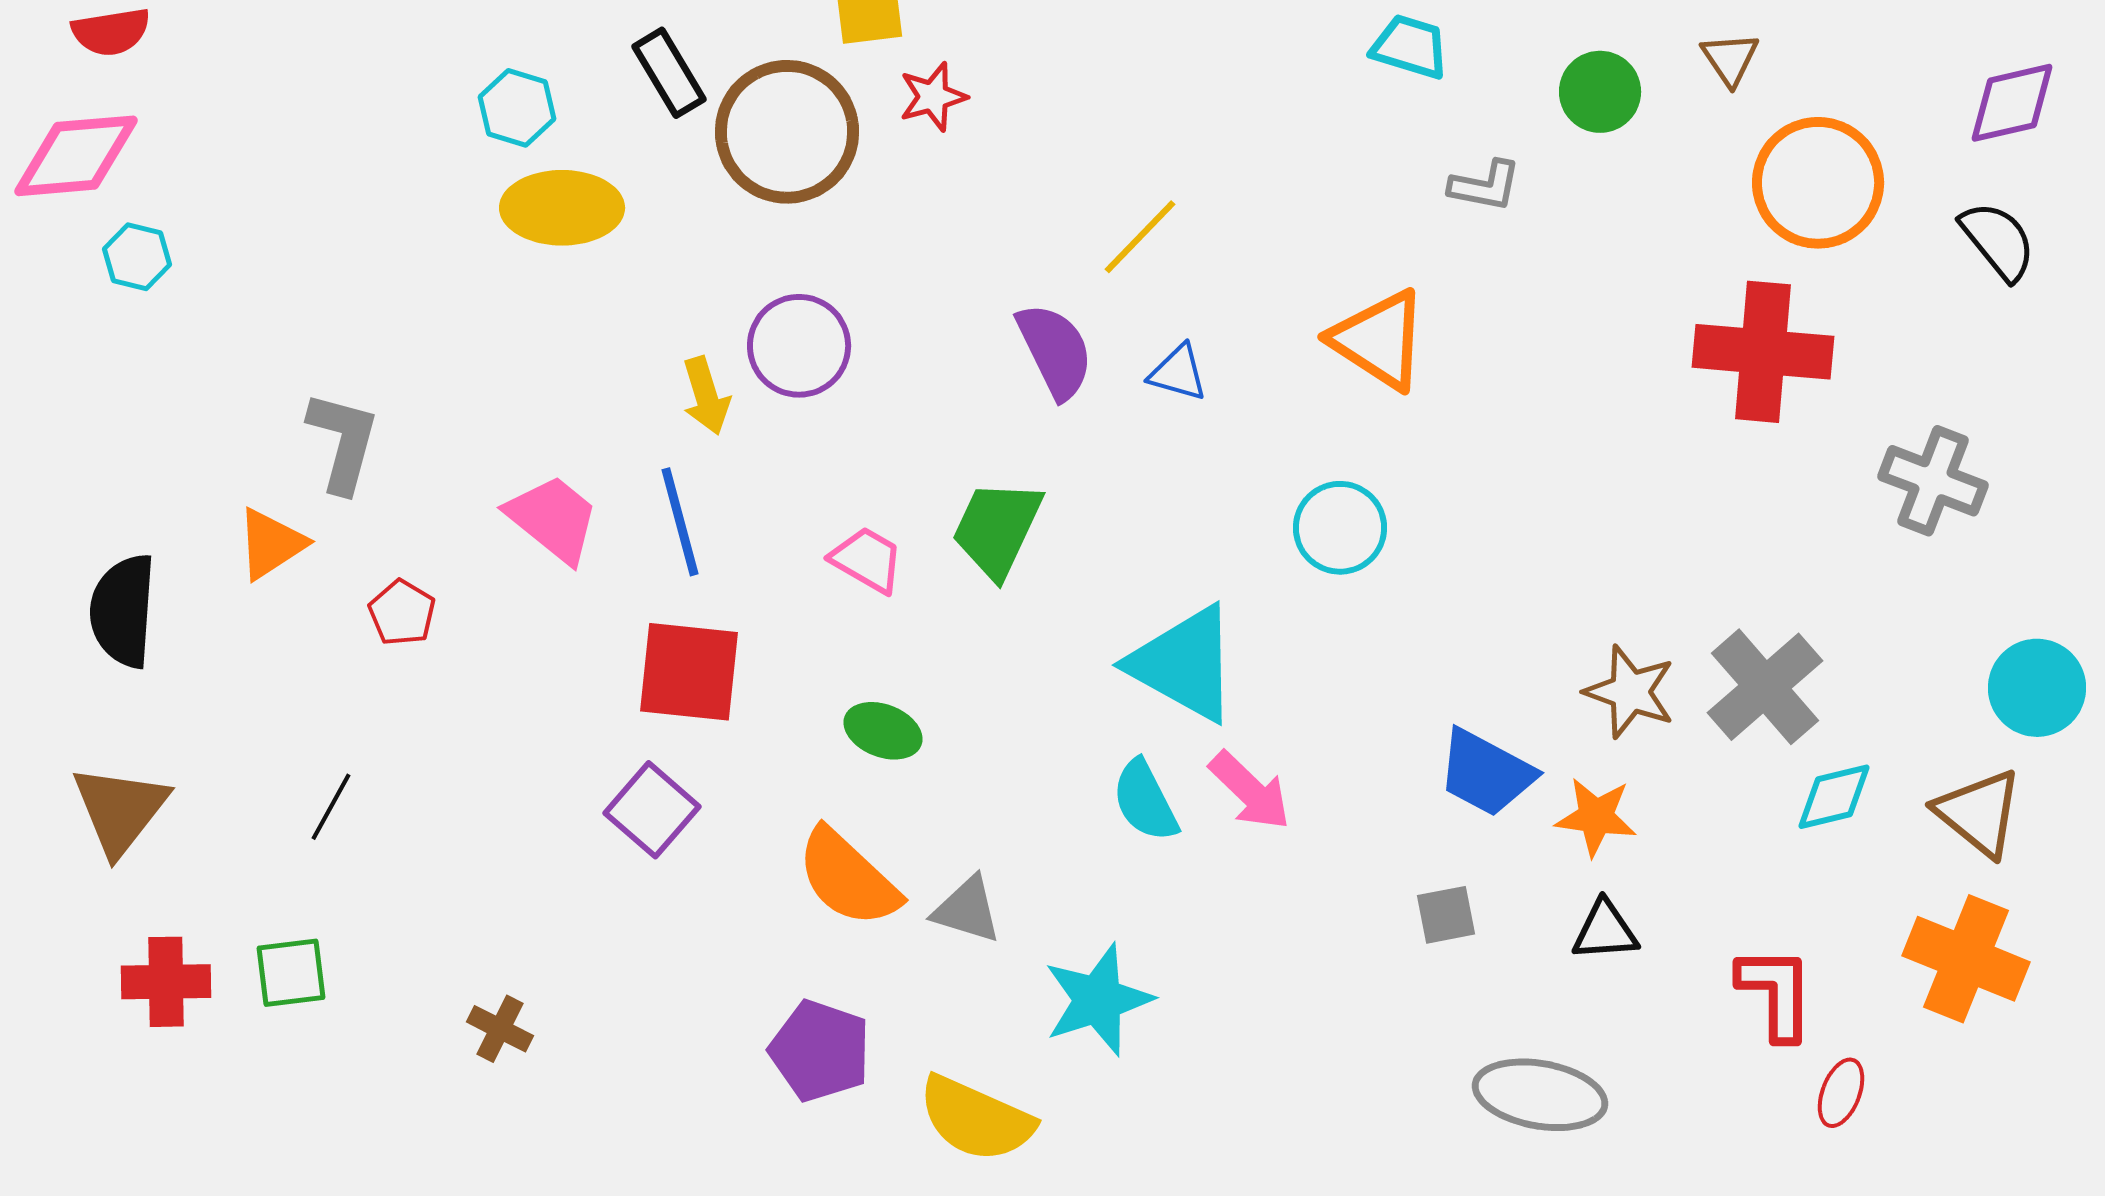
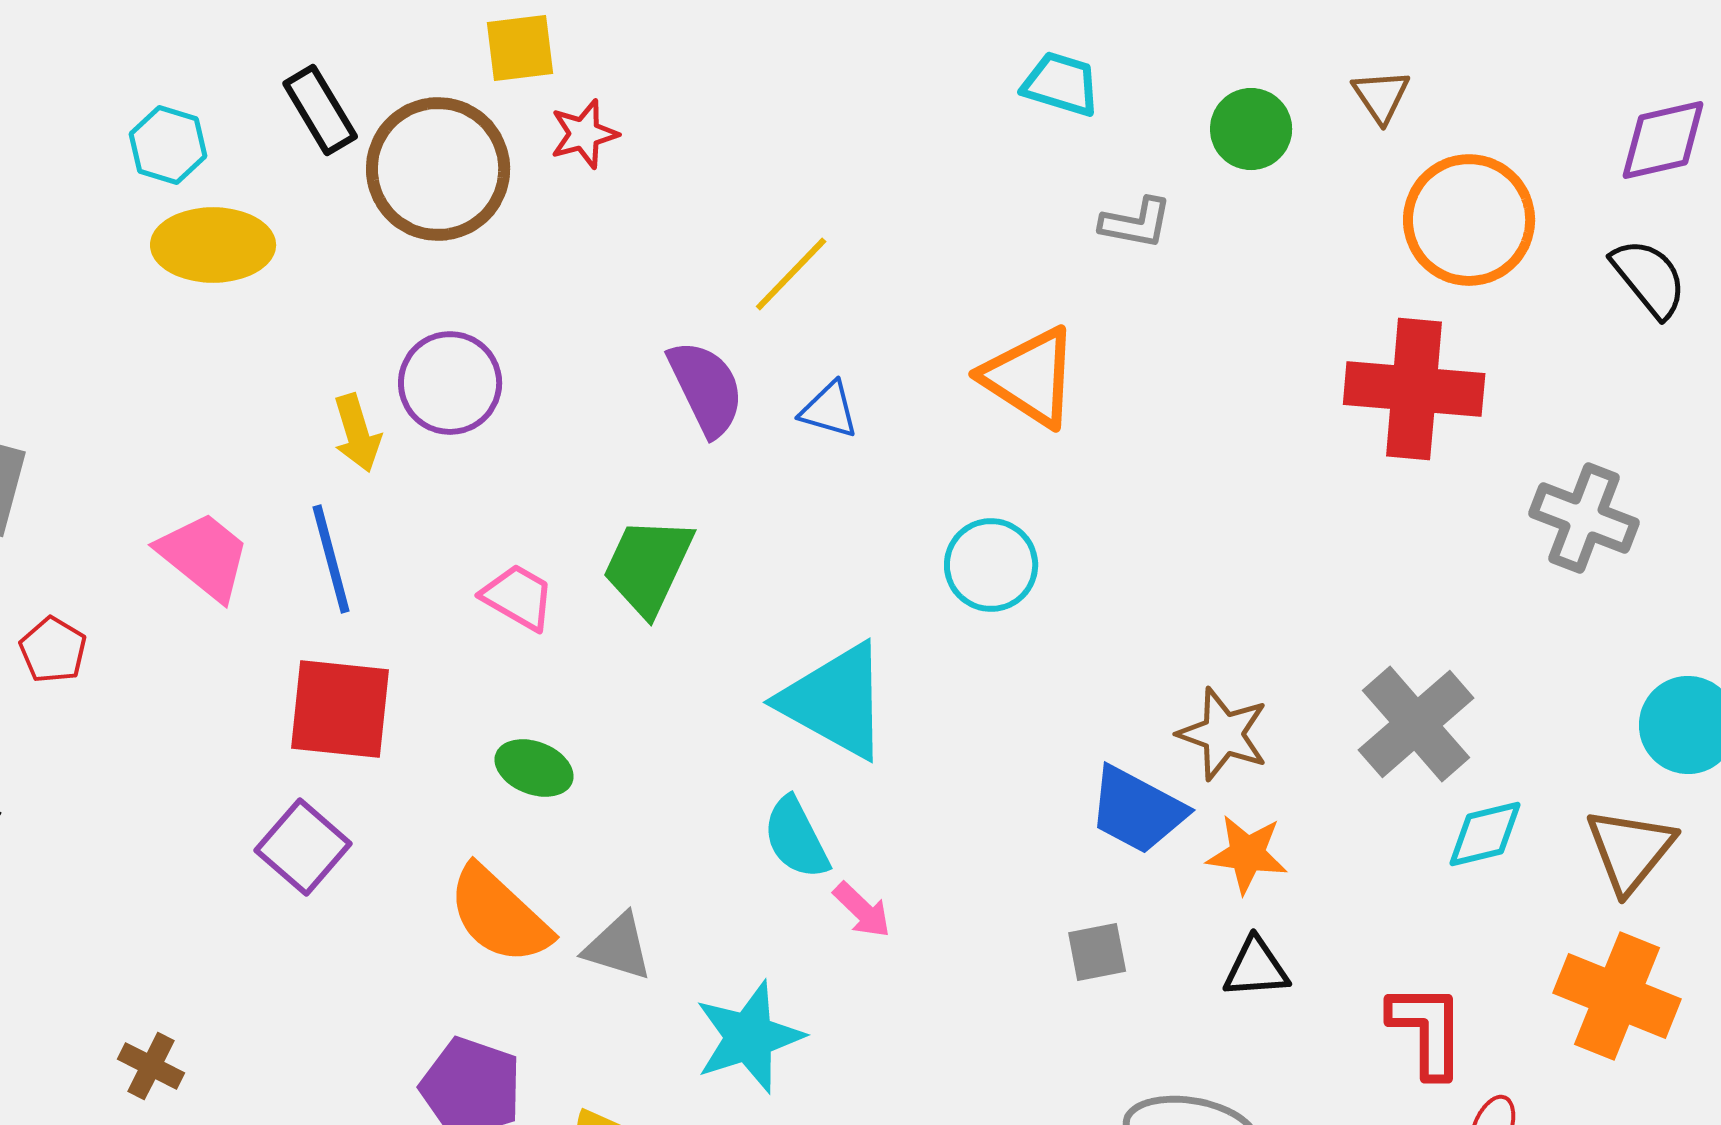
brown star: (1630, 692) -> (1223, 734), moved
pink arrow: (1250, 791) -> (862, 910), moved, size x0.7
brown triangle: (1979, 813) -> (1630, 850), turned 30

